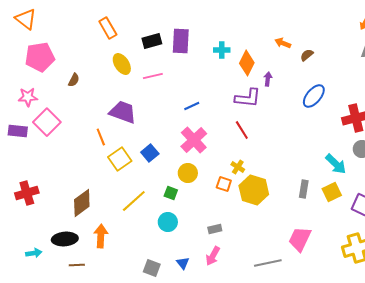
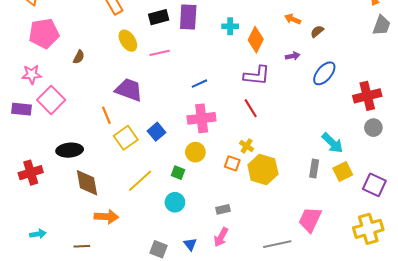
purple arrow: (268, 79) -> (293, 56), moved, turned 72
pink cross: (194, 140) -> (202, 118), turned 36
cyan arrow: (336, 164) -> (332, 143), moved
brown diamond: (82, 203) -> (87, 183), turned -64
orange arrow: (101, 236) -> (106, 217), turned 90
black ellipse: (65, 239) -> (70, 150), moved

